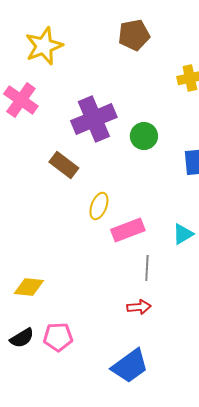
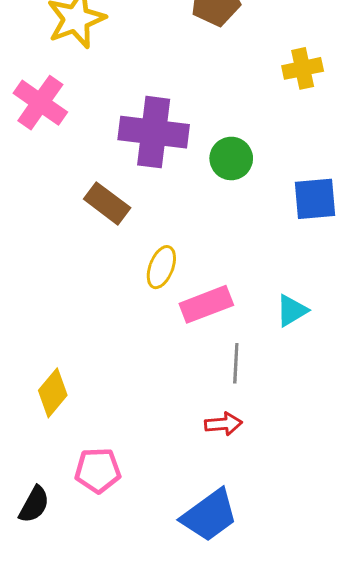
purple cross: (94, 119) -> (154, 132), turned 30
yellow diamond: (29, 287) -> (53, 393), turned -56
black semicircle: (22, 338) -> (34, 505), moved, turned -30

